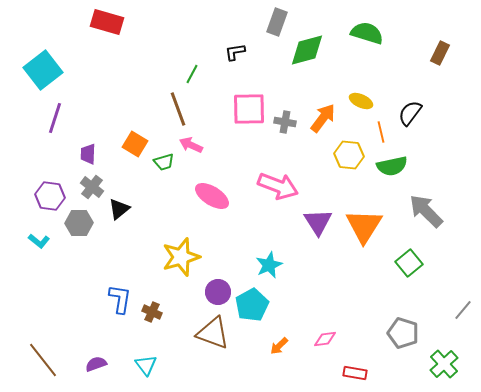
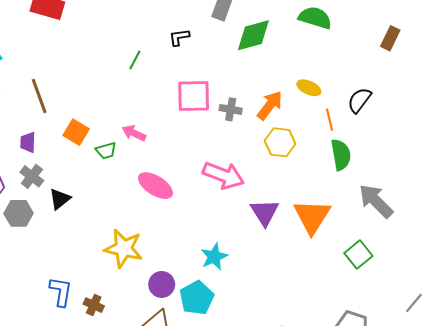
brown line: (178, 109) -> (39, 96), moved
yellow hexagon: (349, 155) -> (280, 142), moved
green semicircle: (392, 166) -> (341, 155), turned -88
yellow star: (181, 257) -> (124, 248), turned 30

